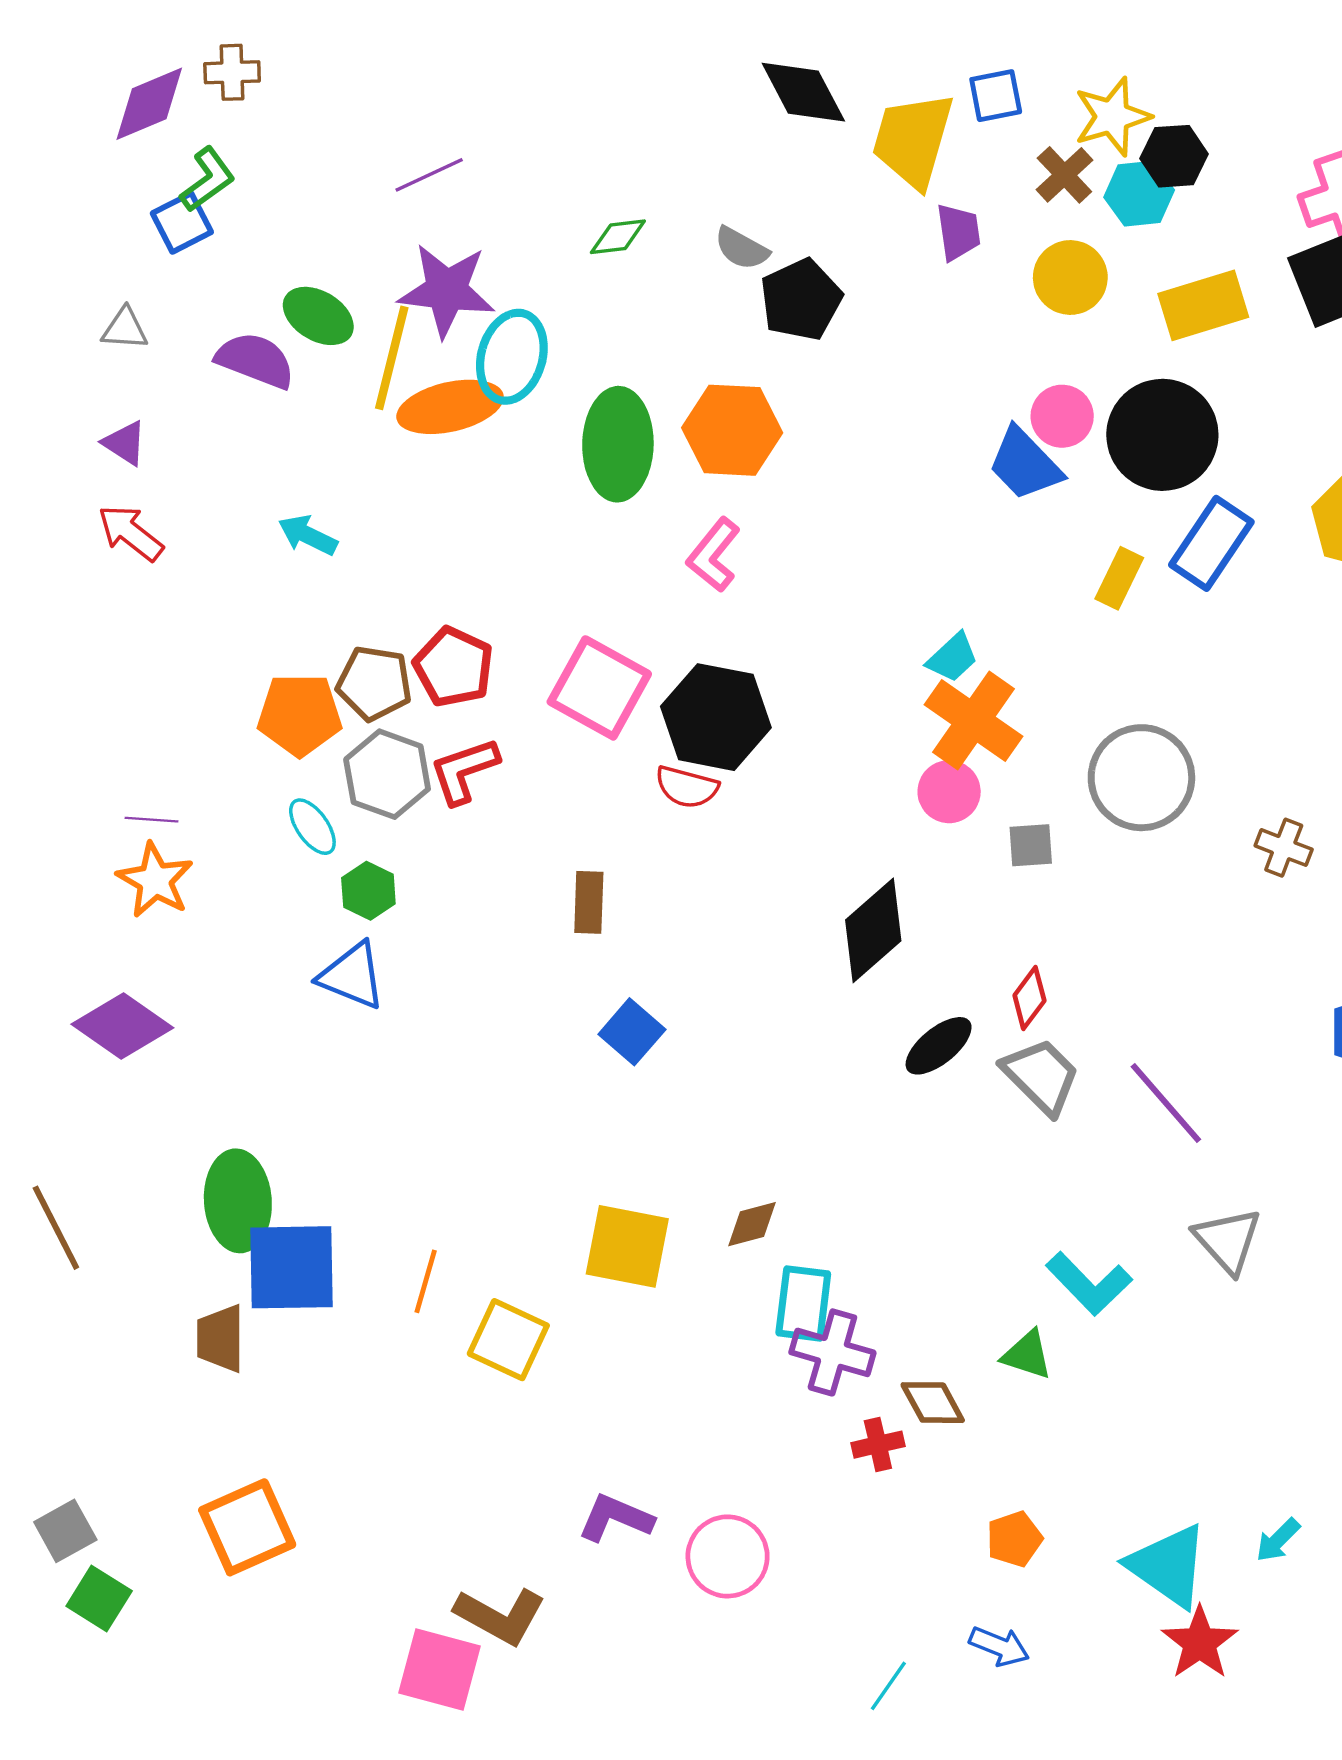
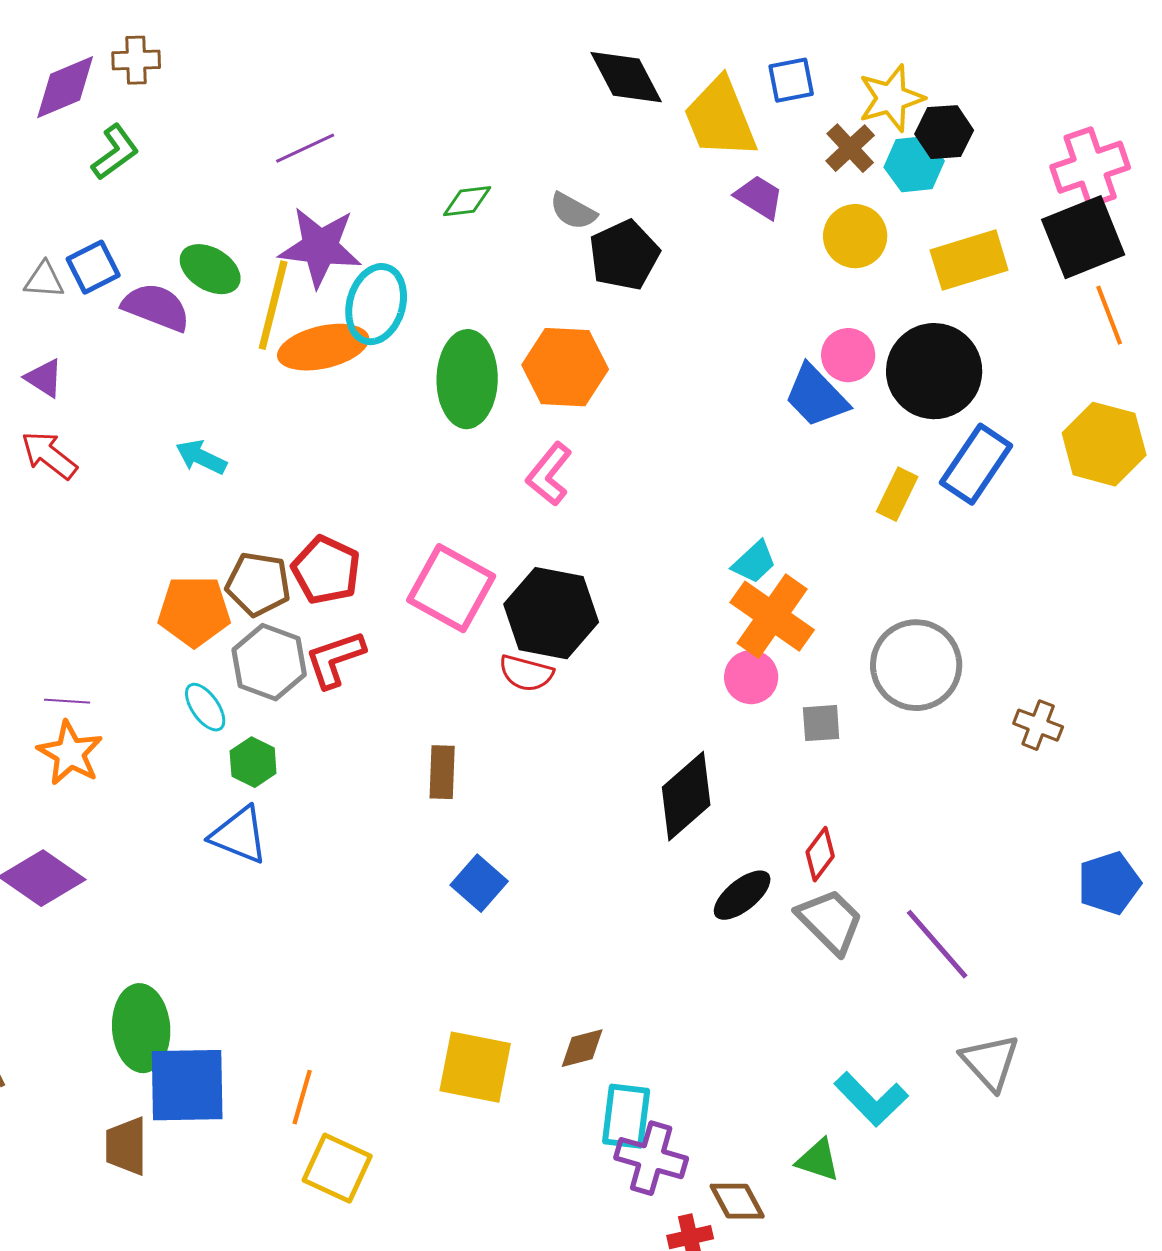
yellow trapezoid: (913, 140) -> (720, 118), turned -38
blue square: (182, 223) -> (93, 267), moved
purple trapezoid: (958, 232) -> (759, 197), turned -50
yellow square: (508, 1340) -> (337, 1168), moved

